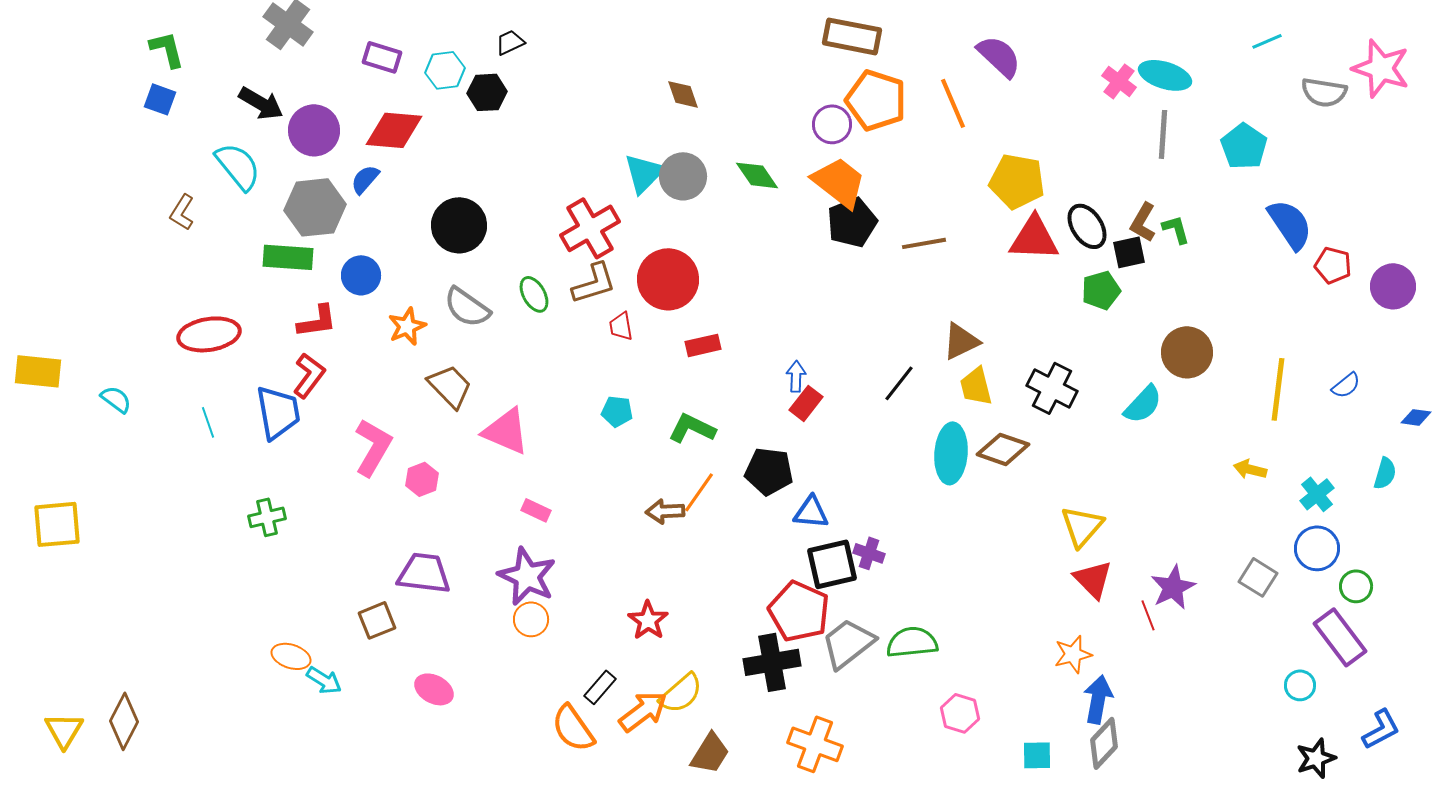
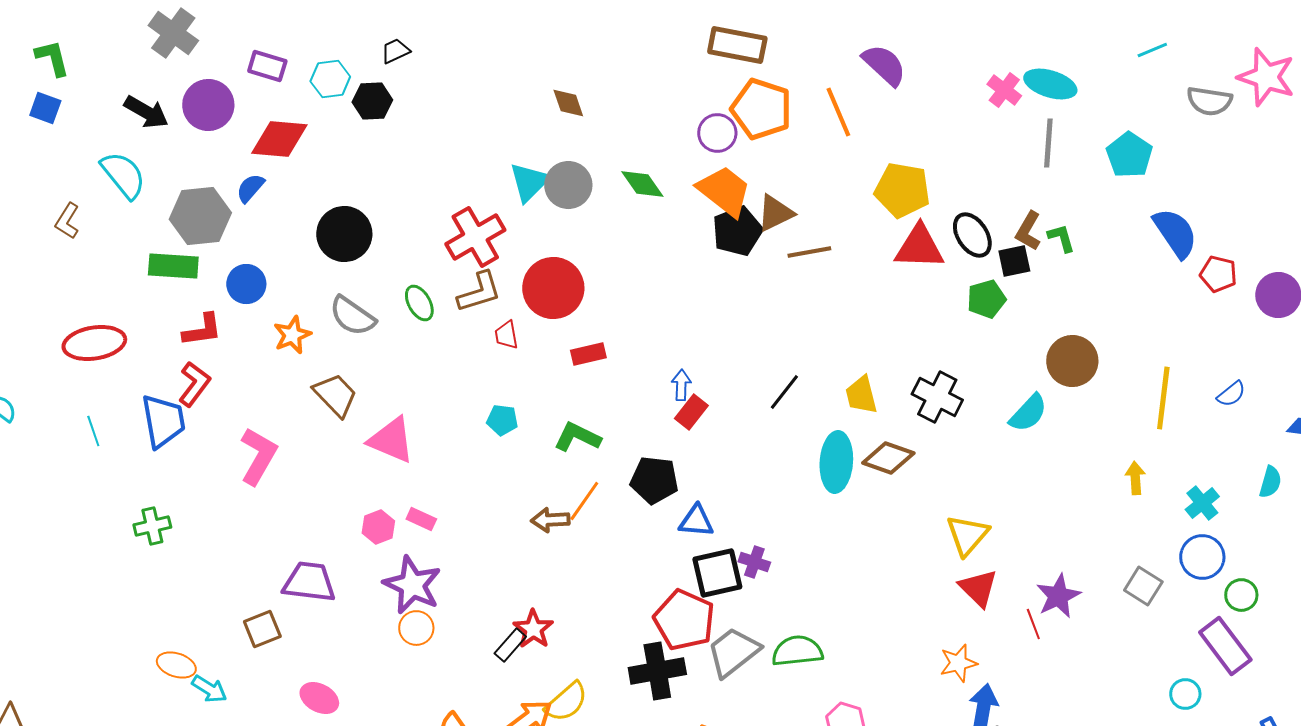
purple circle: (314, 130) -> (208, 105), moved
brown triangle: (961, 341) -> (775, 213), moved
yellow arrow: (1250, 469) -> (1135, 478), turned 72
pink hexagon: (422, 479) -> (378, 527), moved
black rectangle: (600, 687) -> (510, 645), moved

